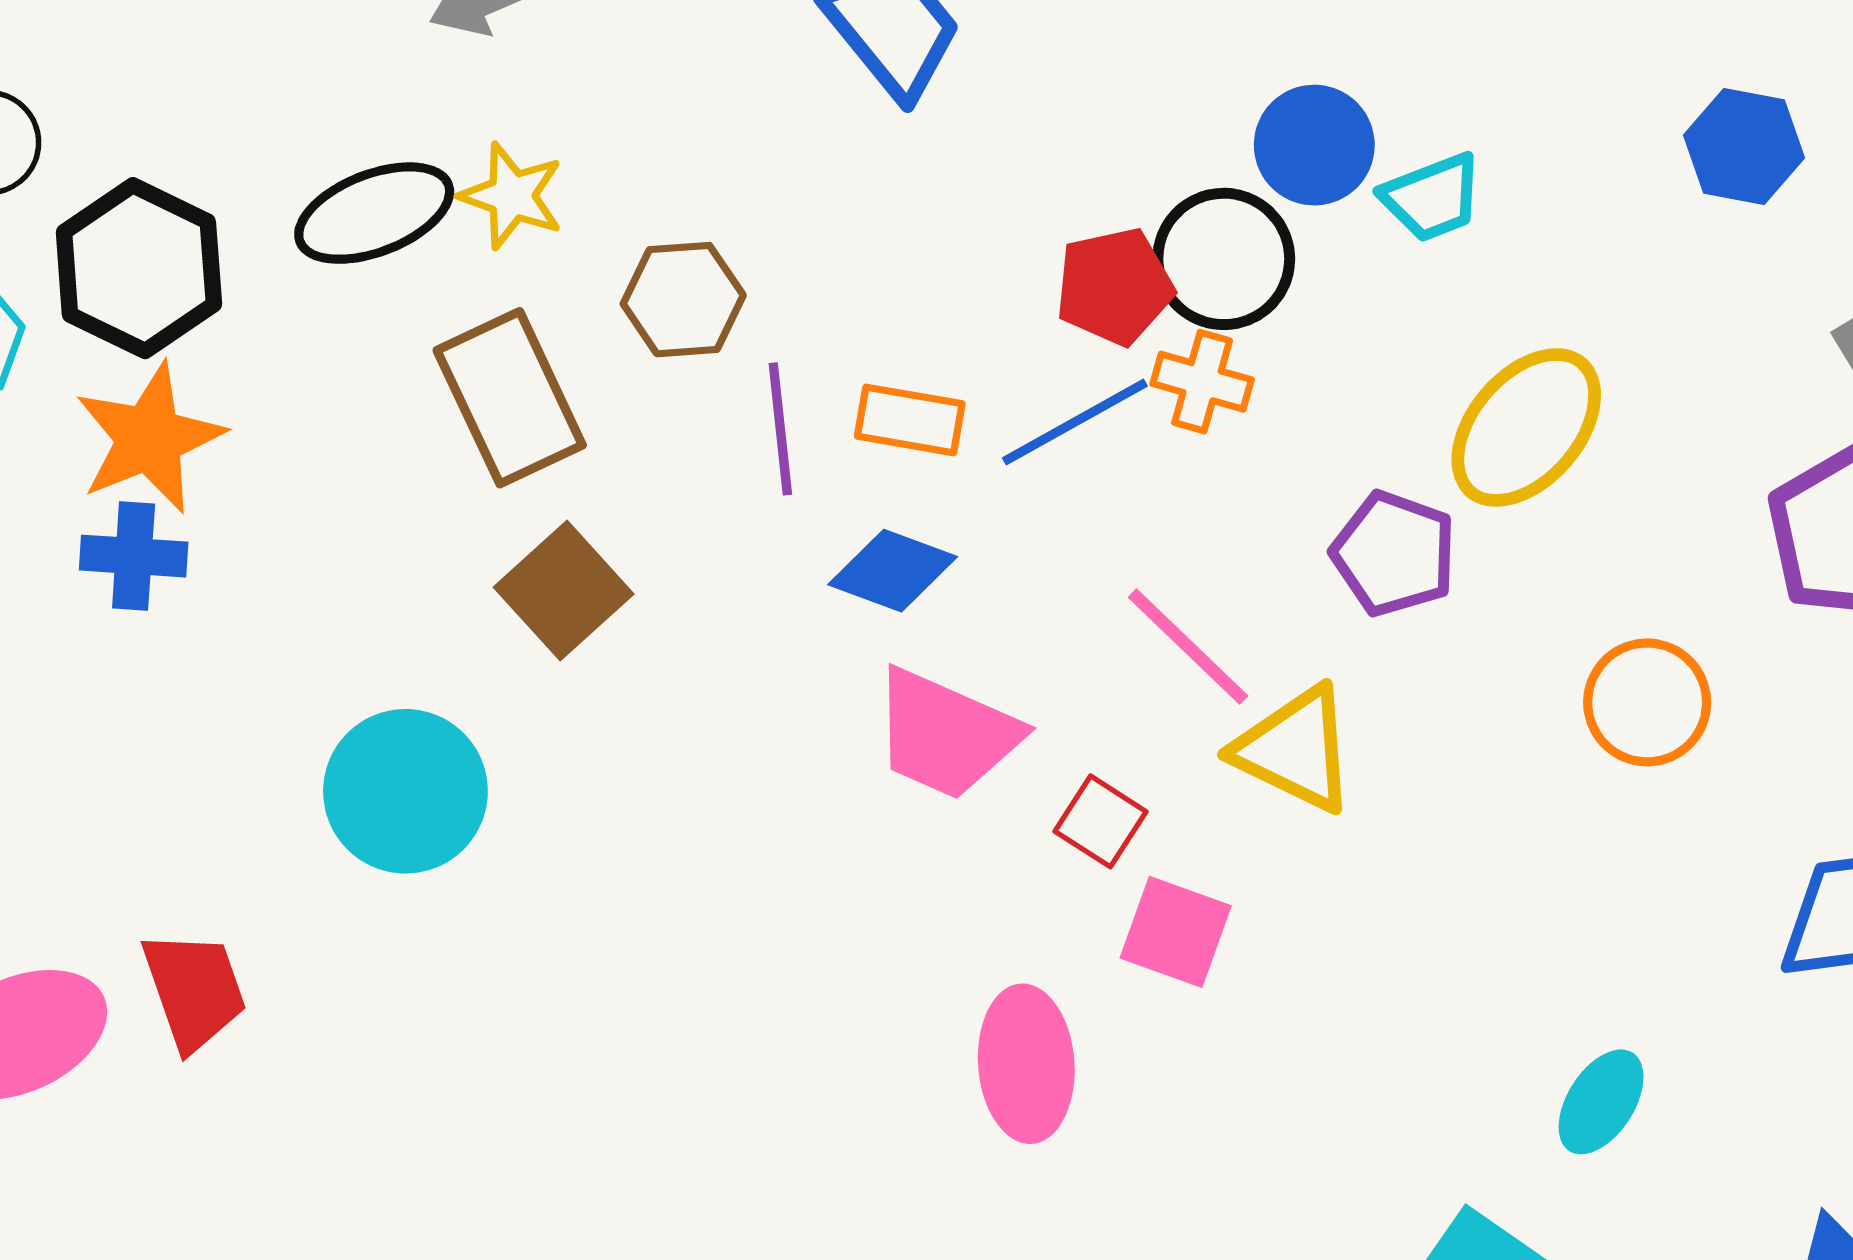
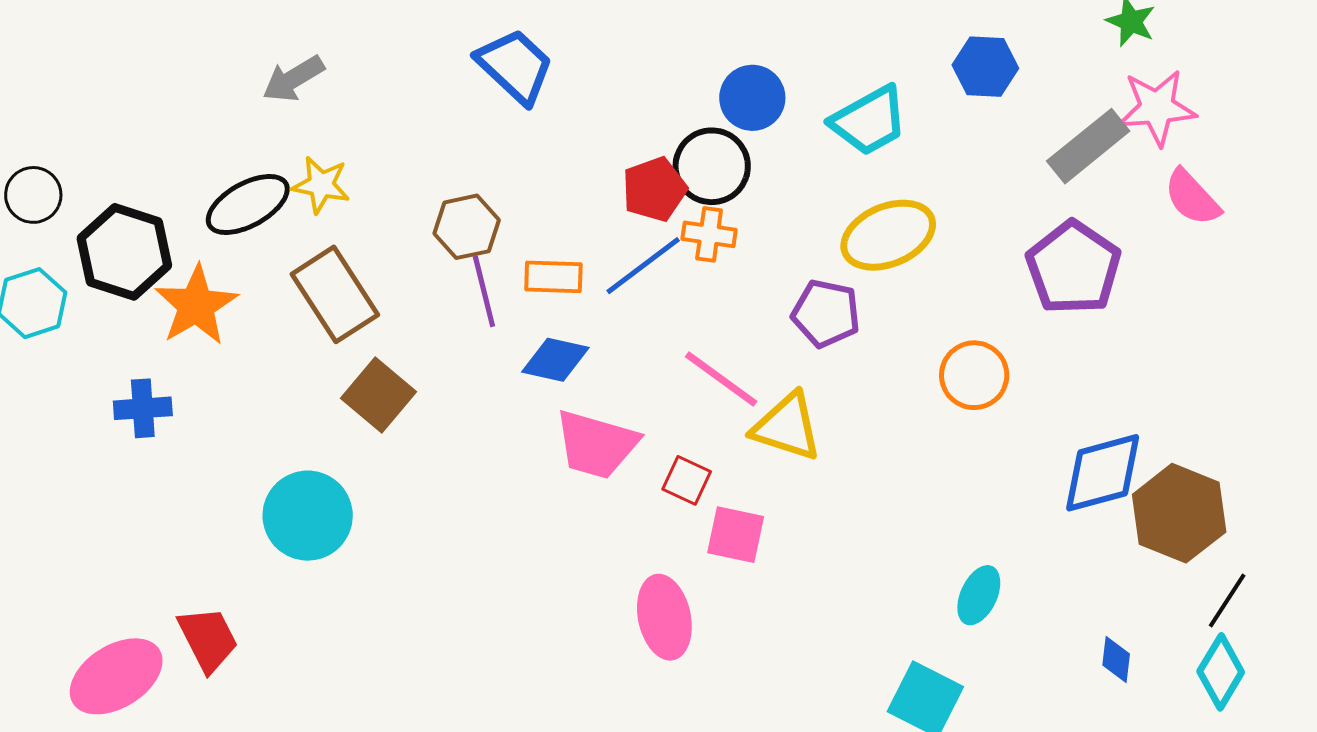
cyan trapezoid: (1432, 197) -> (869, 121), moved, size x1.4
brown hexagon: (683, 300) -> (467, 227), moved
yellow ellipse: (1526, 427) -> (888, 235), turned 34
orange star: (149, 438) -> (196, 305), moved

